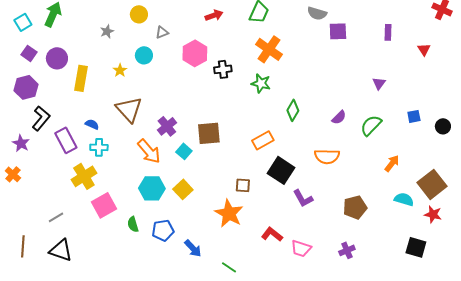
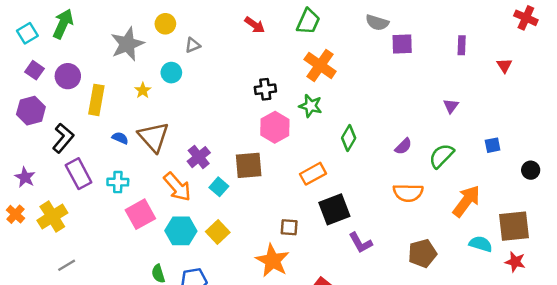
red arrow: (214, 15) -> (255, 25), turned 54
gray star: (107, 31) -> (127, 44), size x2.0
pink hexagon: (195, 53) -> (275, 127), moved
black L-shape: (41, 118) -> (63, 138), moved
blue semicircle: (92, 124) -> (120, 138), moved
black circle: (443, 126) -> (531, 170), moved
orange semicircle: (327, 156) -> (408, 193), moved
orange arrow: (392, 163) -> (466, 201), size x1.6
black square: (281, 170) -> (334, 209), turned 36
yellow cross: (84, 176) -> (52, 217), moved
brown square: (432, 184) -> (514, 226), turned 32
pink square: (104, 205) -> (140, 214), moved

